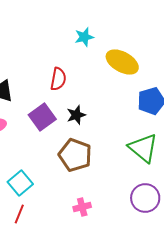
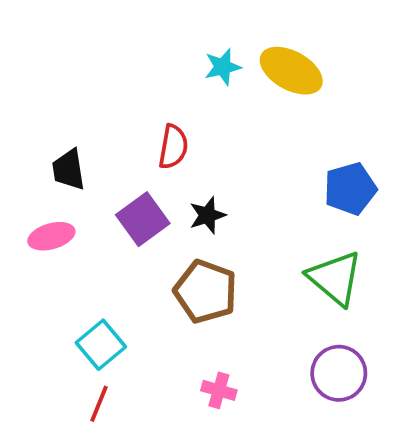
yellow ellipse: (122, 62) -> (291, 71), moved
pink cross: (82, 207) -> (219, 390), turned 30

